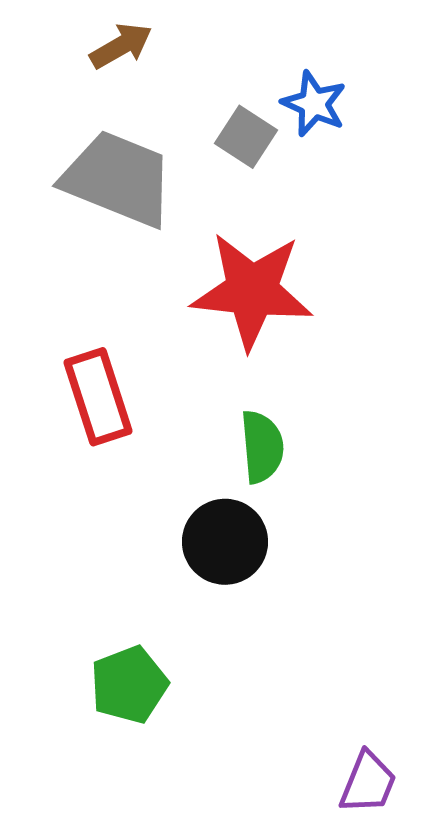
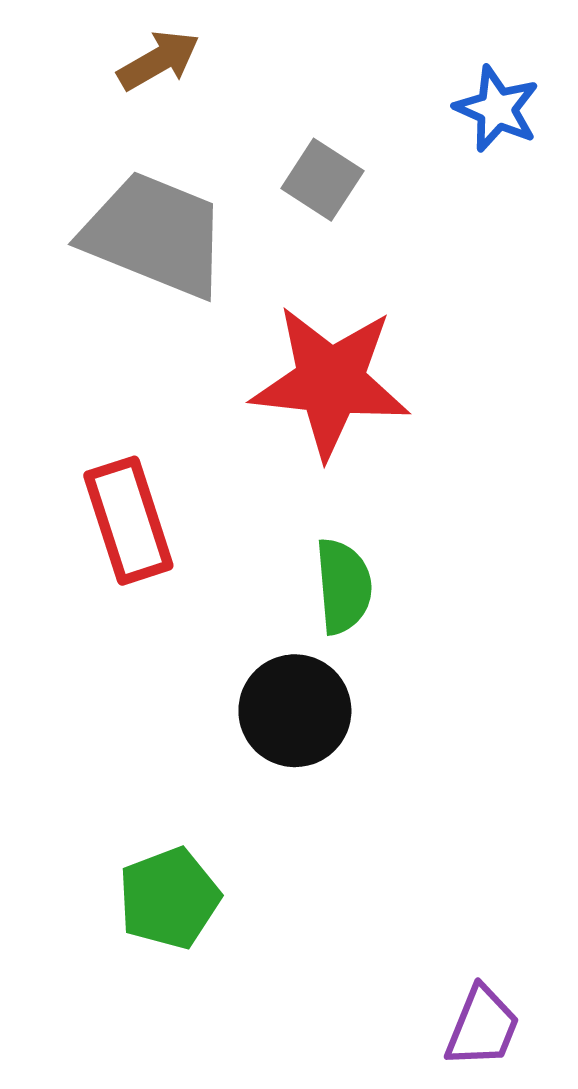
blue star: (314, 104) -> (497, 109), moved

